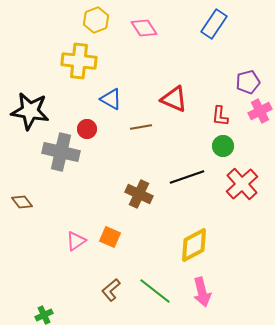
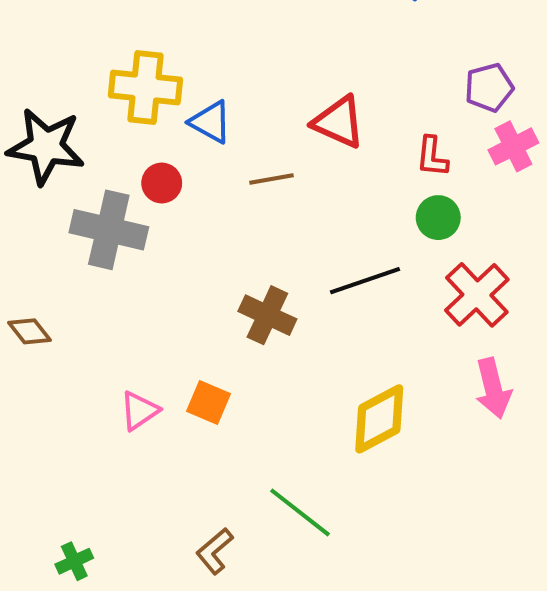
yellow cross: (79, 61) -> (145, 87), moved
brown L-shape: (111, 290) -> (215, 551), moved
pink arrow: (202, 292) -> (493, 388), moved

